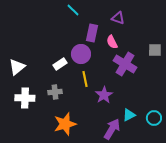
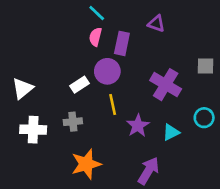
pink semicircle: (112, 42) -> (95, 37), moved, turned 40
cyan triangle: (129, 115) -> (171, 132), moved
cyan circle: (154, 118) -> (204, 118), moved

